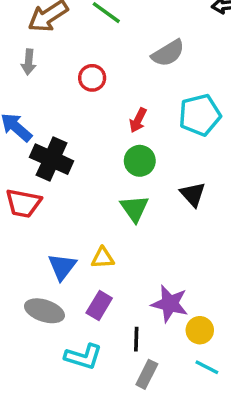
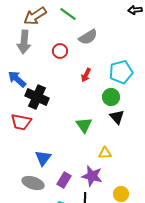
gray semicircle: (168, 53) -> (88, 37), moved
gray arrow: (29, 62) -> (24, 42), size x1.6
green circle: (140, 161) -> (111, 97), moved
yellow triangle: (103, 258) -> (105, 153), moved
purple star: (170, 304) -> (92, 176), moved

